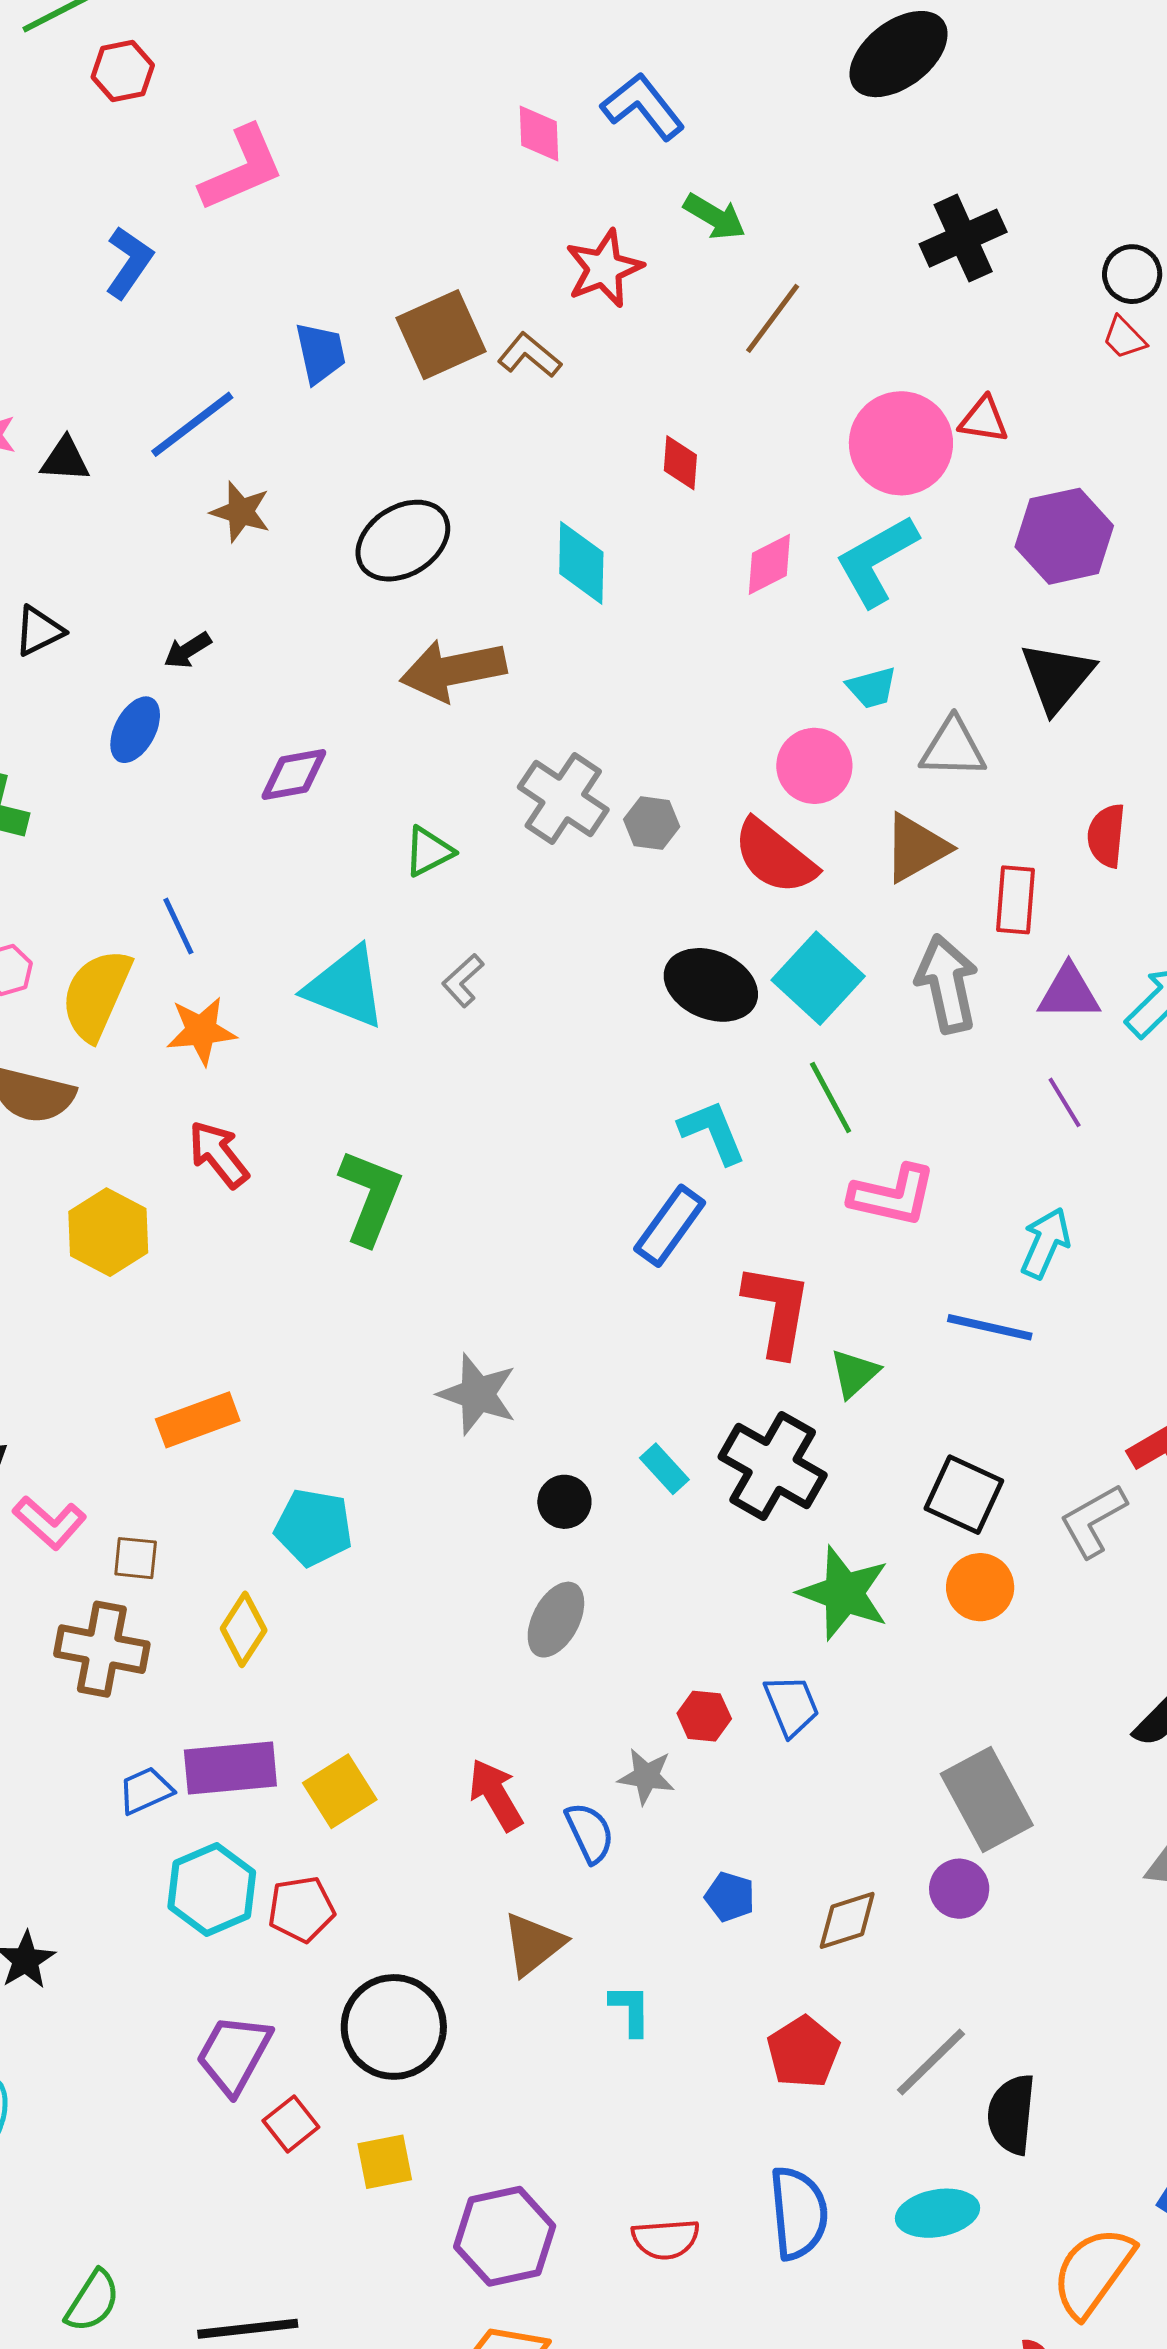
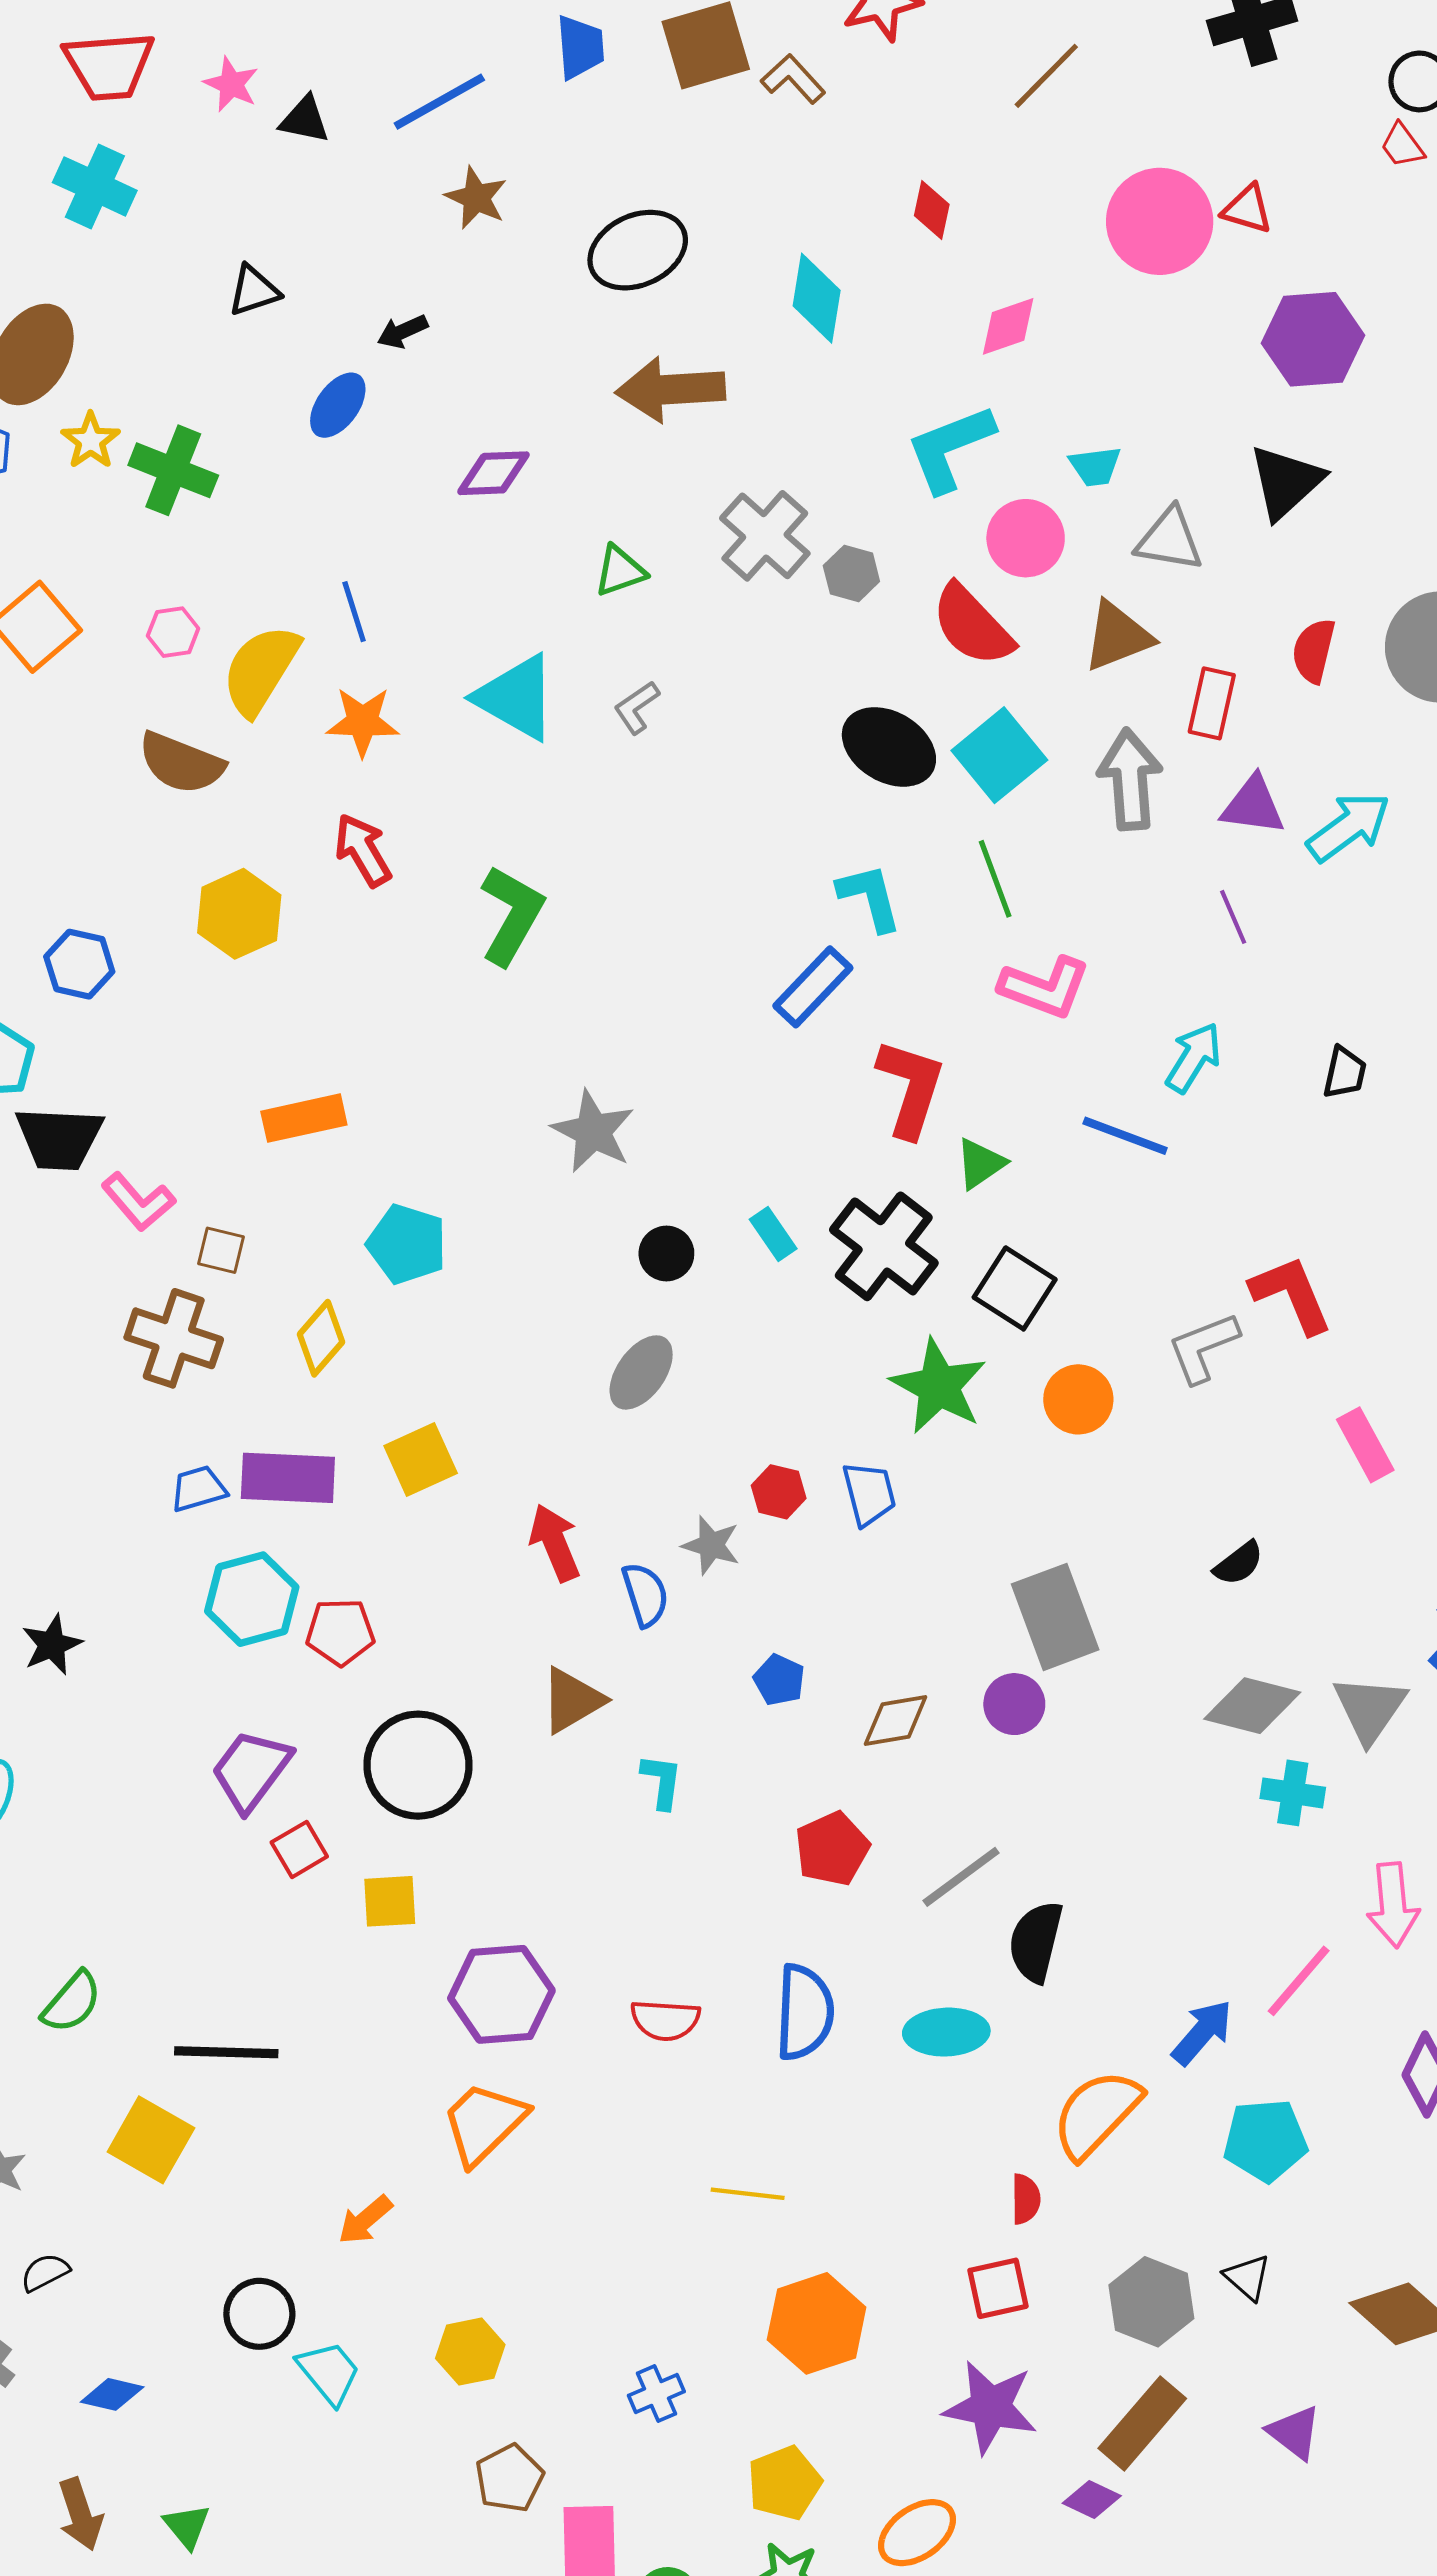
cyan L-shape: (877, 561) -> (950, 448), moved
black square: (964, 1495) -> (1015, 1288), moved
yellow square: (340, 1791) -> (421, 1459), moved

